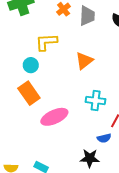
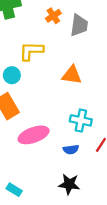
orange triangle: (84, 61) -> (72, 75), turned 42
blue semicircle: (104, 138) -> (71, 149), moved

